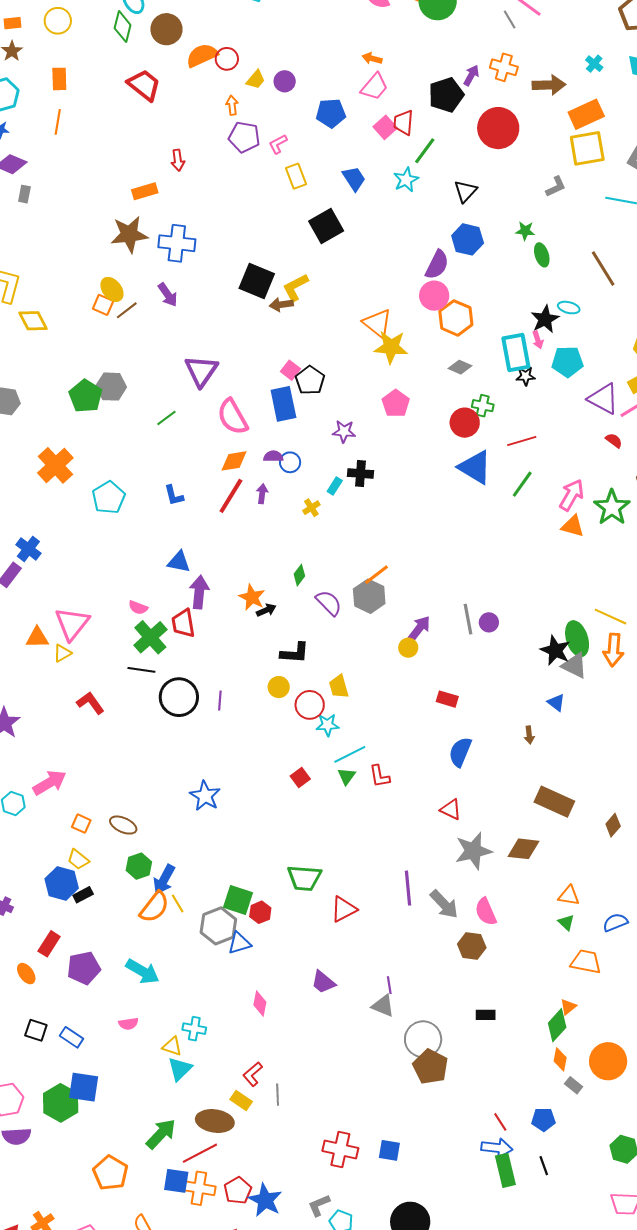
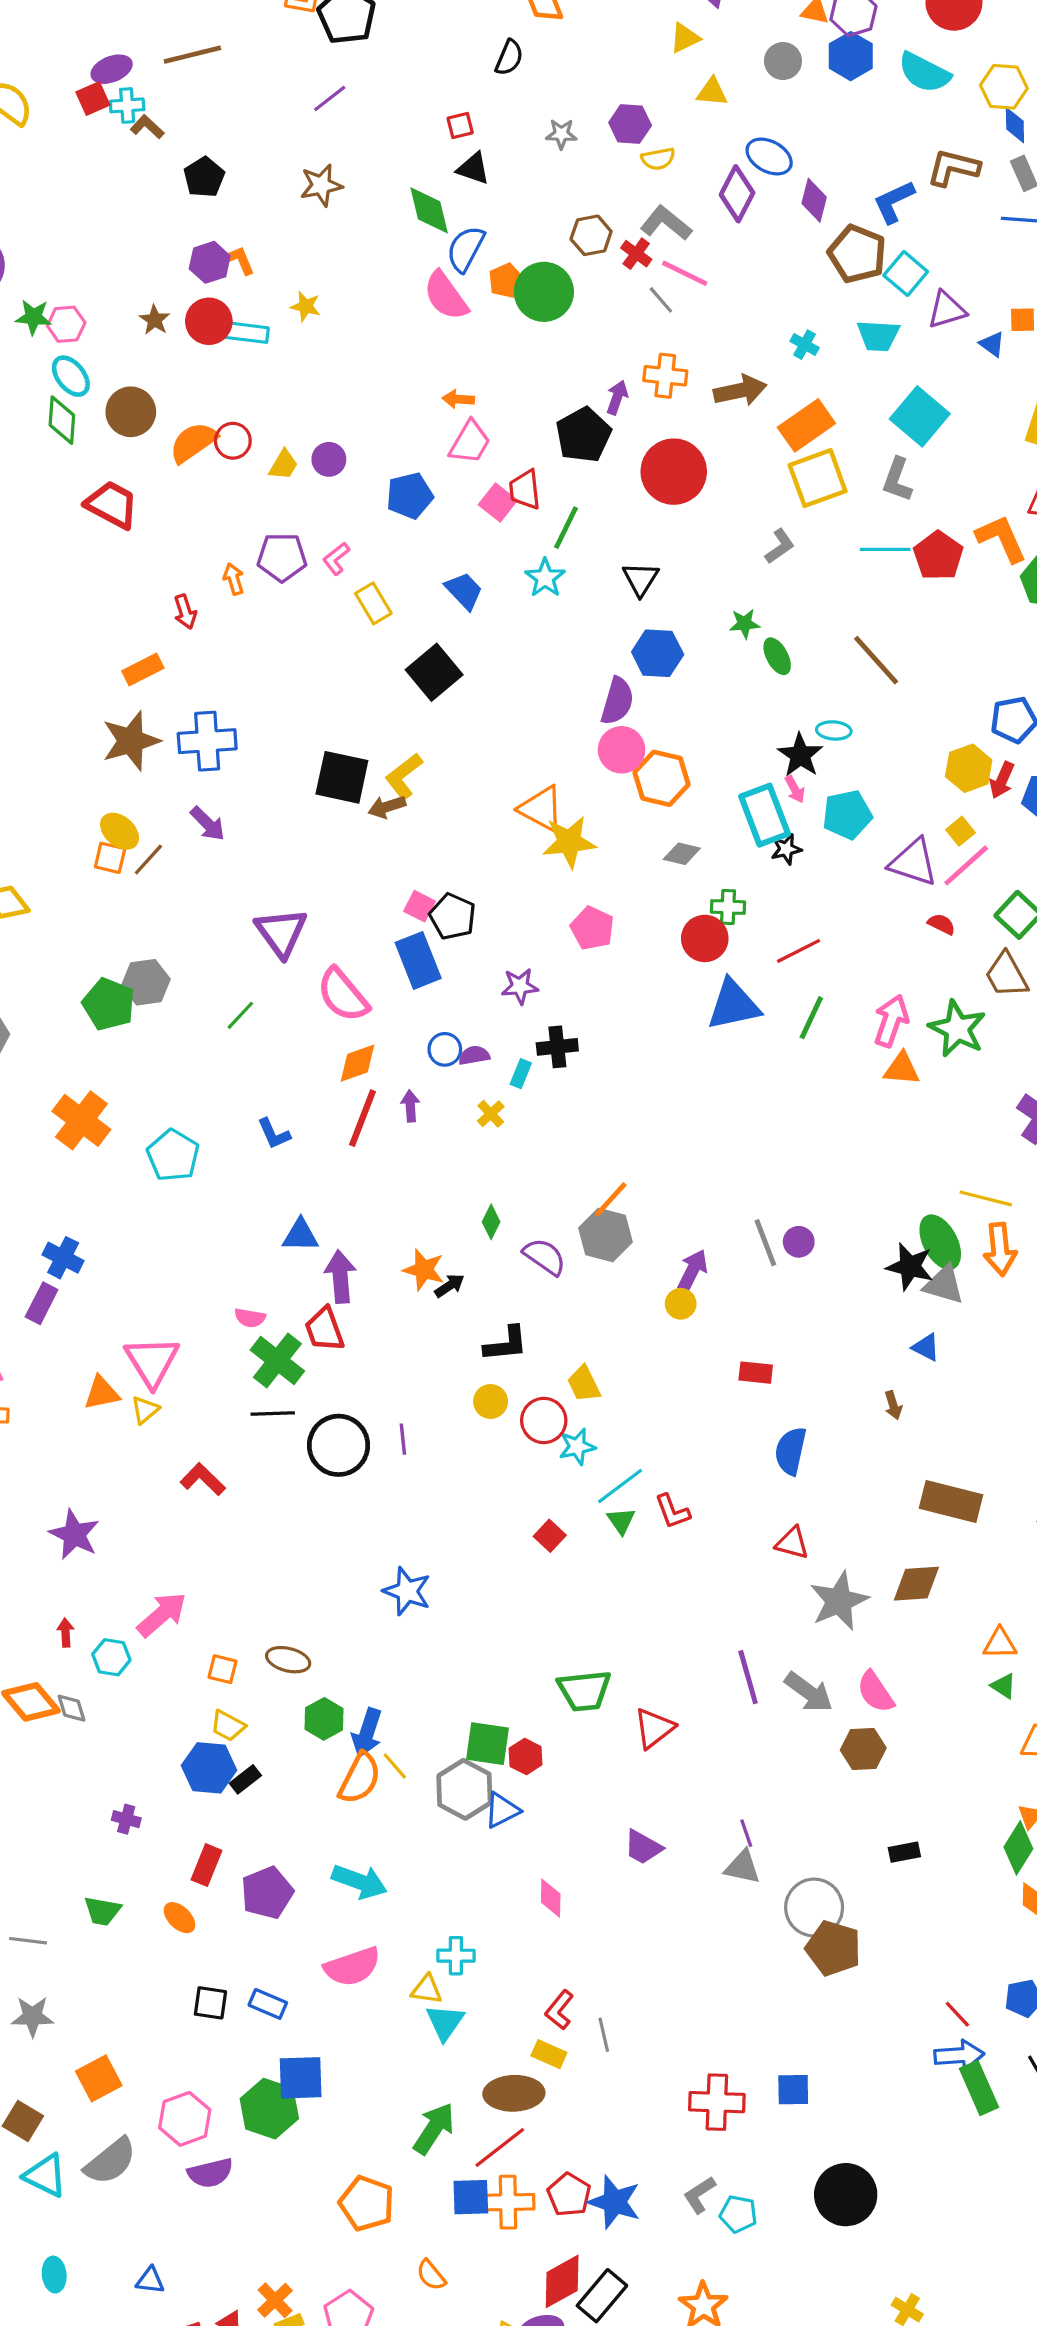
orange arrow: (232, 105) -> (234, 579), moved
purple semicircle: (273, 456) -> (474, 1055), moved
blue triangle: (475, 467) -> (733, 1005), turned -33
pink semicircle: (128, 1024) -> (352, 1967), size x1.8

